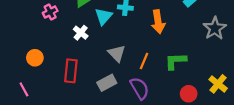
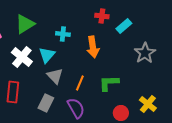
cyan triangle: (104, 16) -> (47, 55), moved
white cross: (81, 33) -> (22, 57), size x1.5
gray rectangle: (107, 83) -> (46, 103), turned -36

